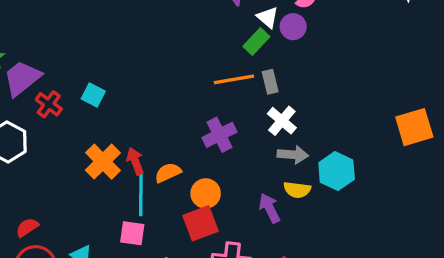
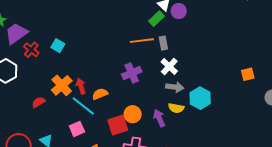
orange square: (414, 127) -> (248, 74), size x0.6
orange circle: (206, 193) -> (133, 114), moved
cyan line: (141, 194) -> (83, 106), turned -55
red semicircle: (27, 227) -> (39, 102), moved
pink square: (132, 233) -> (77, 129), turned -35

